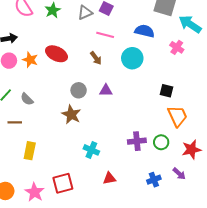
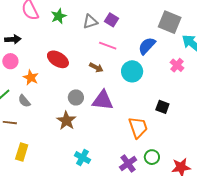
blue semicircle: (145, 31) -> (147, 46), turned -66
brown arrow: (96, 58) -> (96, 68), turned -32
orange star: (30, 60) -> (31, 78), moved
purple triangle: (106, 90) -> (103, 100), size x1.6
orange trapezoid: (177, 116) -> (138, 127), moved
purple cross: (137, 141) -> (128, 164), moved, turned -36

